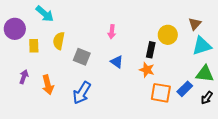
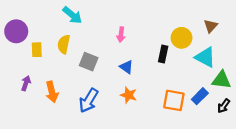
cyan arrow: (45, 14) -> (72, 15), moved
cyan triangle: (202, 46) -> (205, 57), moved, turned 45
orange star: (147, 70) -> (129, 95), moved

